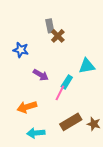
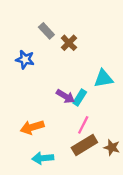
gray rectangle: (50, 26) -> (46, 31), moved, turned -32
purple arrow: (41, 75) -> (65, 96), moved
pink line: (60, 93) -> (83, 125), moved

